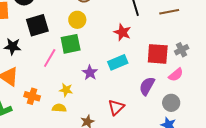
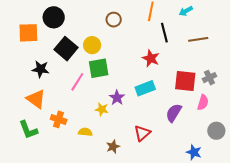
yellow circle: (77, 20) -> (92, 45), moved
black square: (37, 25) -> (66, 49), turned -35
pink semicircle: (176, 75) -> (203, 102), turned -35
yellow star: (66, 90) -> (102, 109), moved
gray circle: (171, 103) -> (216, 131), moved

